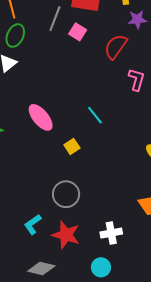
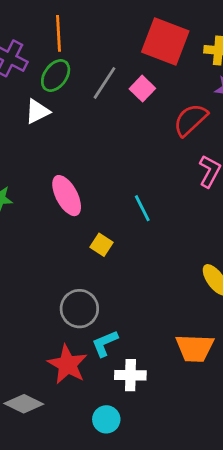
gray line: (55, 19) -> (105, 83), moved
yellow square: (72, 146) -> (101, 245), turned -35
cyan L-shape: (33, 224) -> (105, 343), moved

